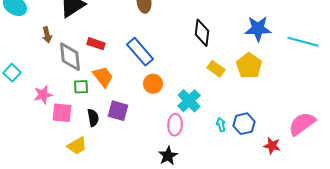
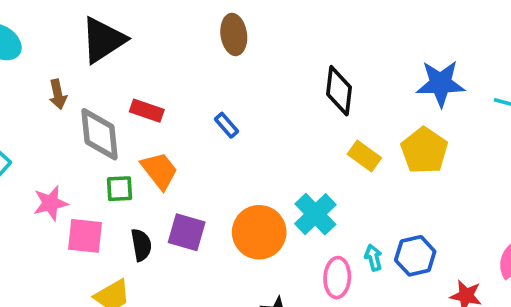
blue rectangle: (140, 52) -> (227, 125), size x0.5
orange circle: (153, 84) -> (259, 232), moved, size x1.5
pink ellipse: (175, 125) -> (337, 278), moved

